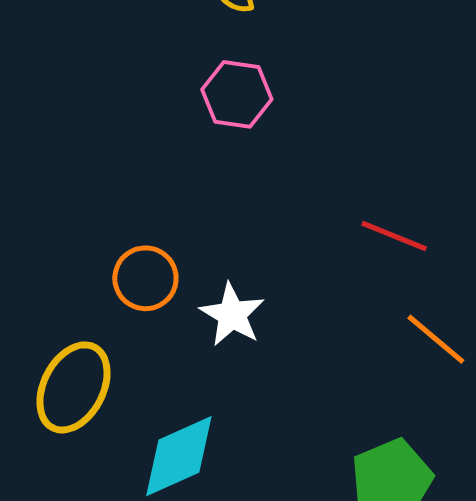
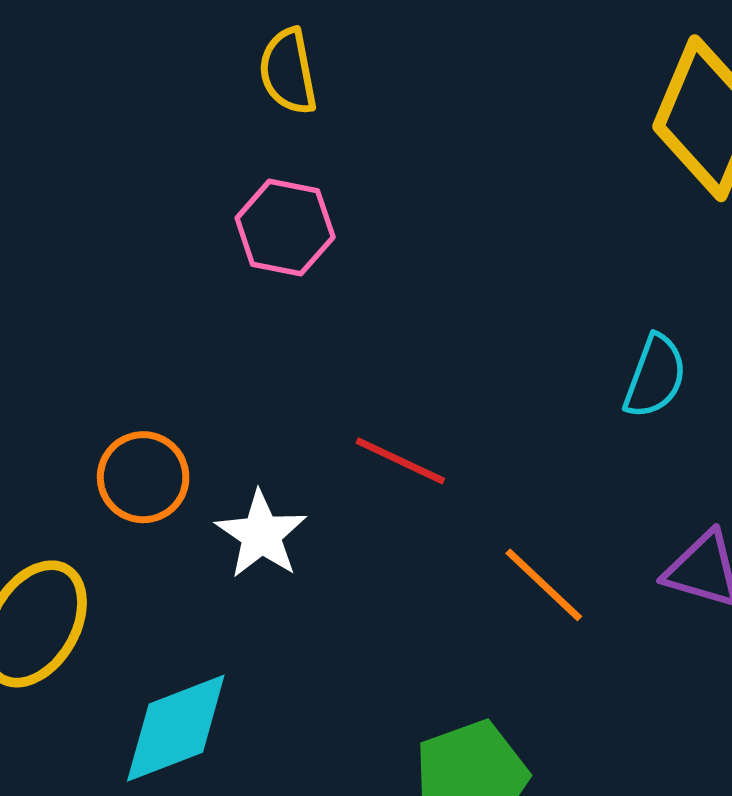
red line: (394, 236) -> (400, 461), moved

